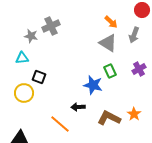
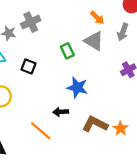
green rectangle: (110, 71) -> (67, 51), moved
black square: (39, 77) -> (29, 66), moved
orange star: (134, 114) -> (121, 128), moved

